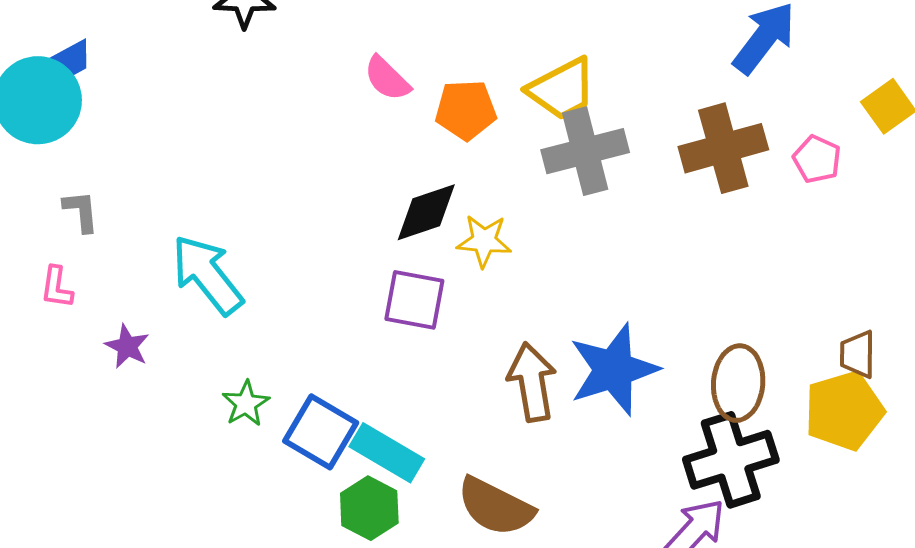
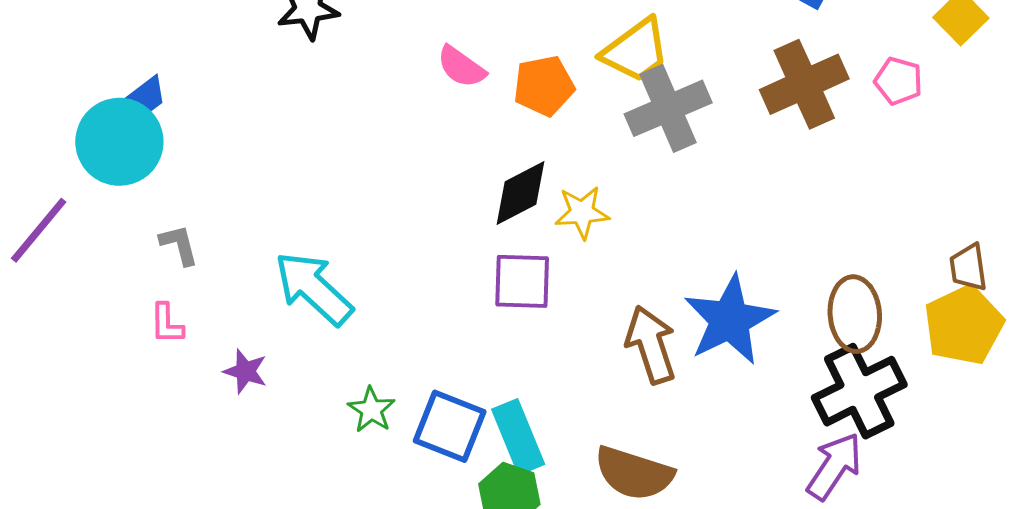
cyan rectangle: (387, 453) -> (518, 437), turned 46

